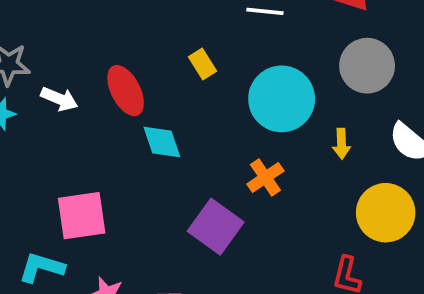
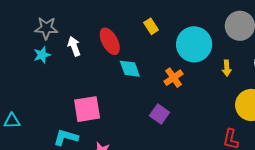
white arrow: (59, 99) -> (74, 46), turned -132
orange cross: (265, 177) -> (174, 78), moved
purple square: (216, 227) -> (160, 114), size x0.7

